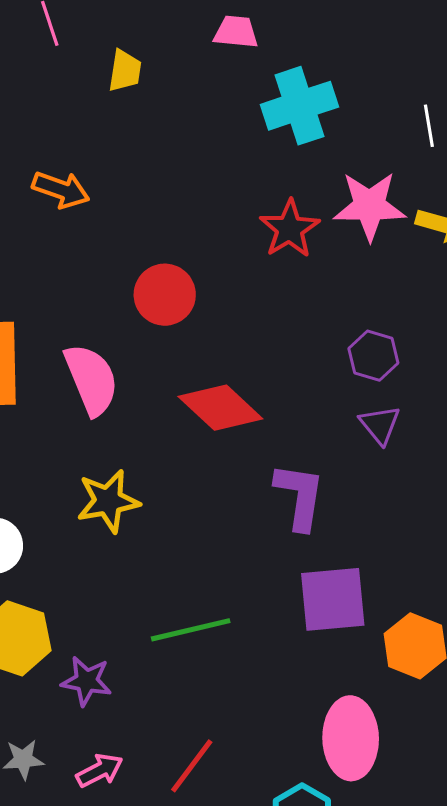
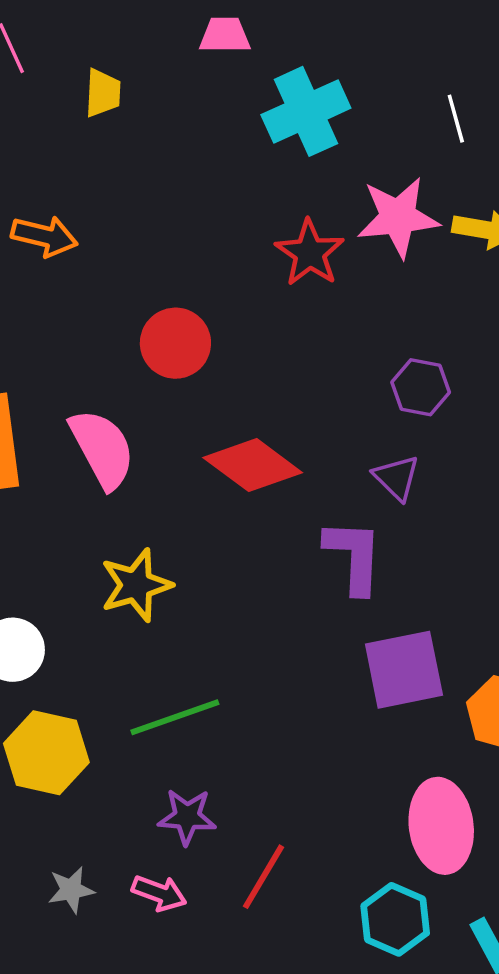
purple triangle: (380, 425) -> (397, 478), moved
green line: (191, 630) -> (175, 717), moved
purple star: (86, 681) -> (187, 817), moved
pink arrow: (100, 770) -> (159, 893), turned 54

